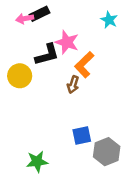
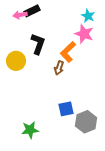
pink star: (67, 42) -> (84, 34), moved
black L-shape: (47, 55) -> (38, 44), turned -55

